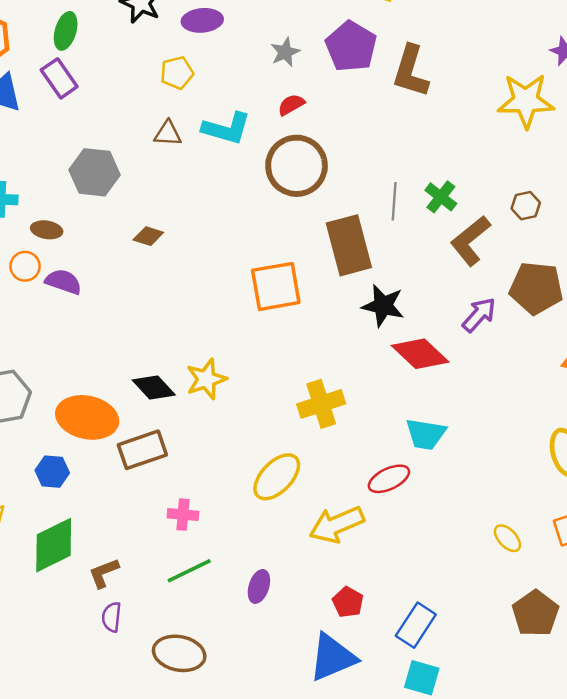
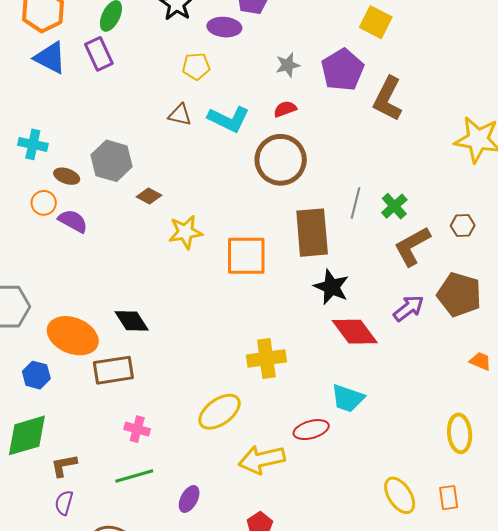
gray hexagon: (95, 172) -> (112, 161), moved
yellow star: (206, 379) -> (185, 232), moved
yellow ellipse: (507, 538) -> (400, 495), size x1.5

